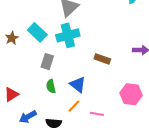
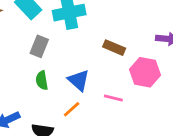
pink hexagon: (131, 94) -> (145, 72), moved
pink line: (97, 114) -> (113, 98), moved

